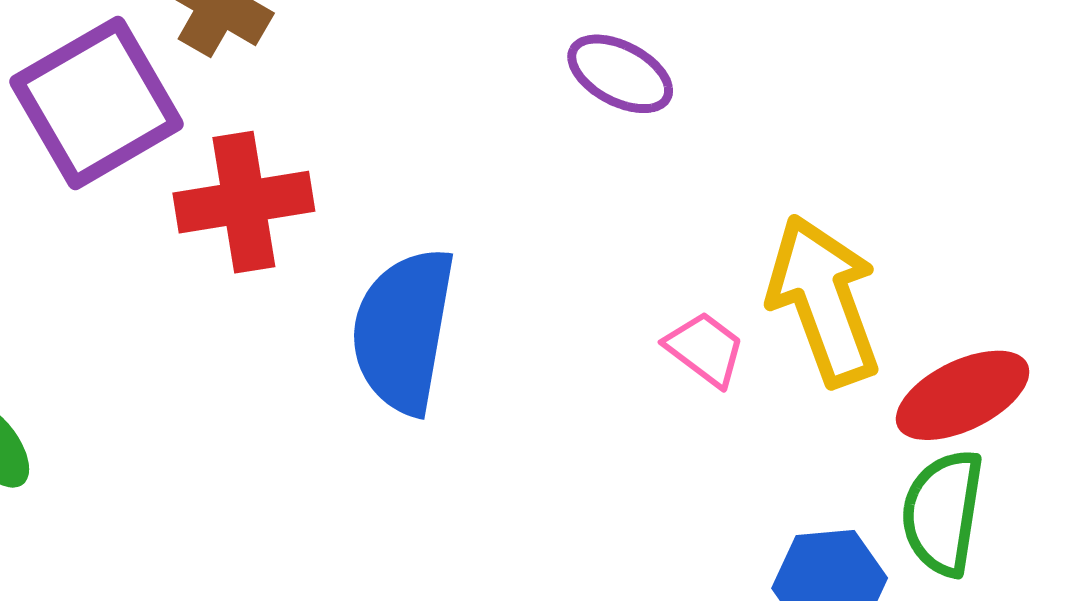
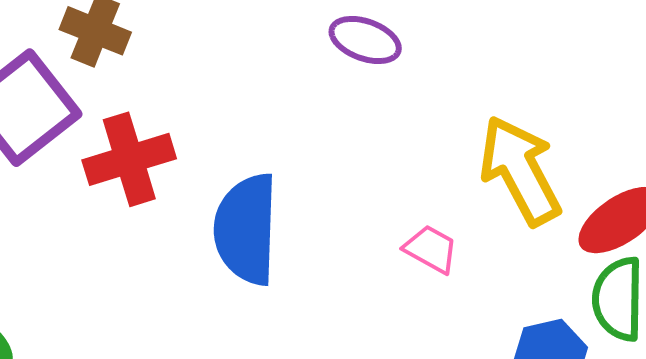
pink trapezoid: (705, 349) -> (431, 249), moved

